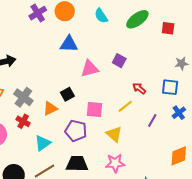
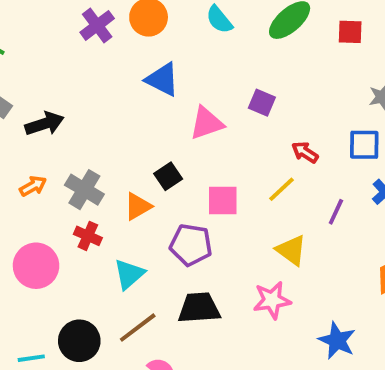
blue triangle: (69, 44) -> (162, 79), turned 30
yellow triangle: (114, 134) -> (291, 250), moved

